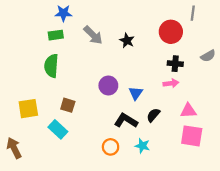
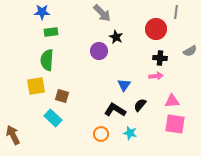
blue star: (63, 13) -> (42, 12), moved
gray arrow: (93, 35) -> (102, 13), moved
purple circle: (108, 86) -> (99, 51), moved
yellow square: (28, 109) -> (36, 86), moved

